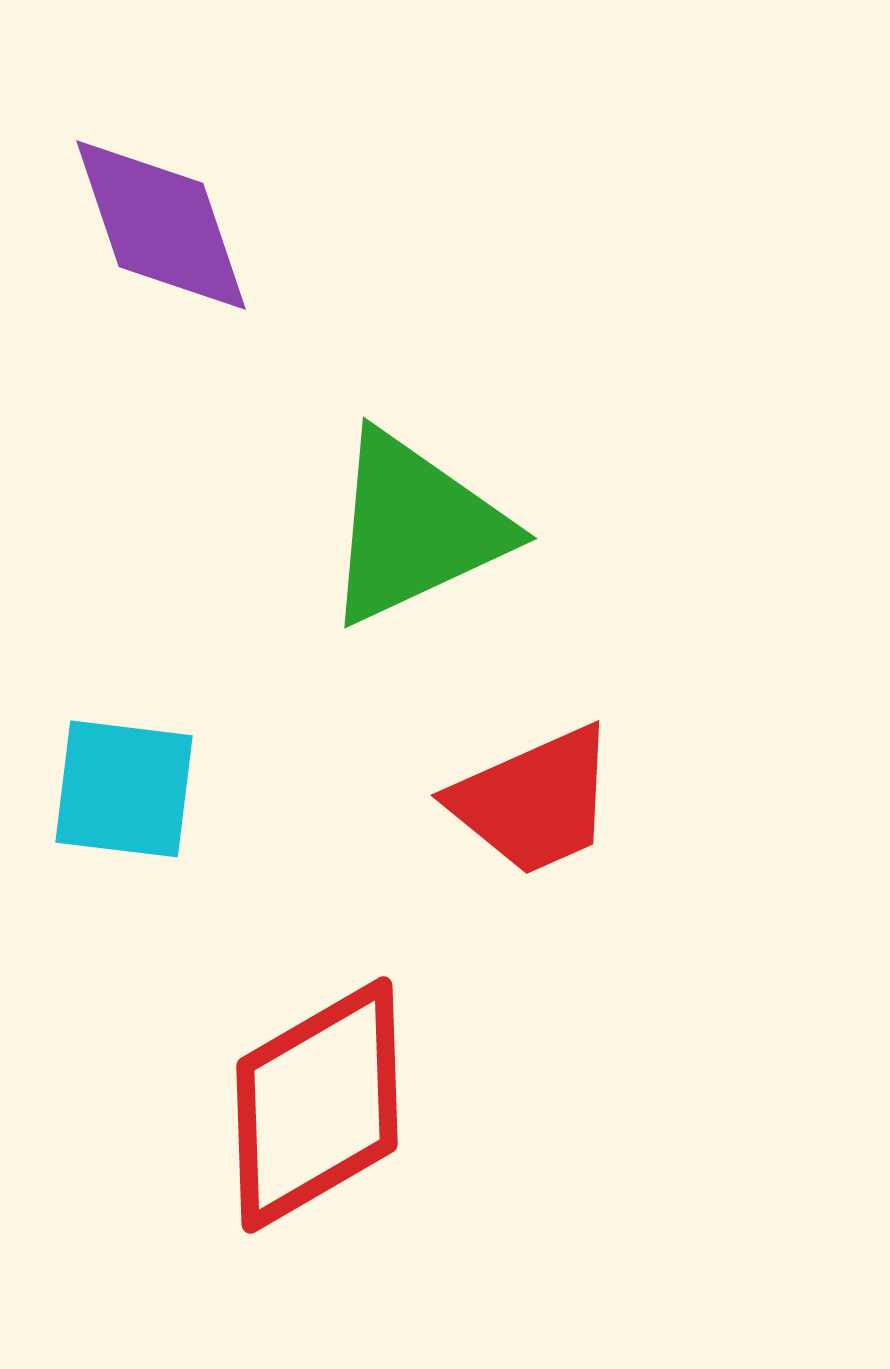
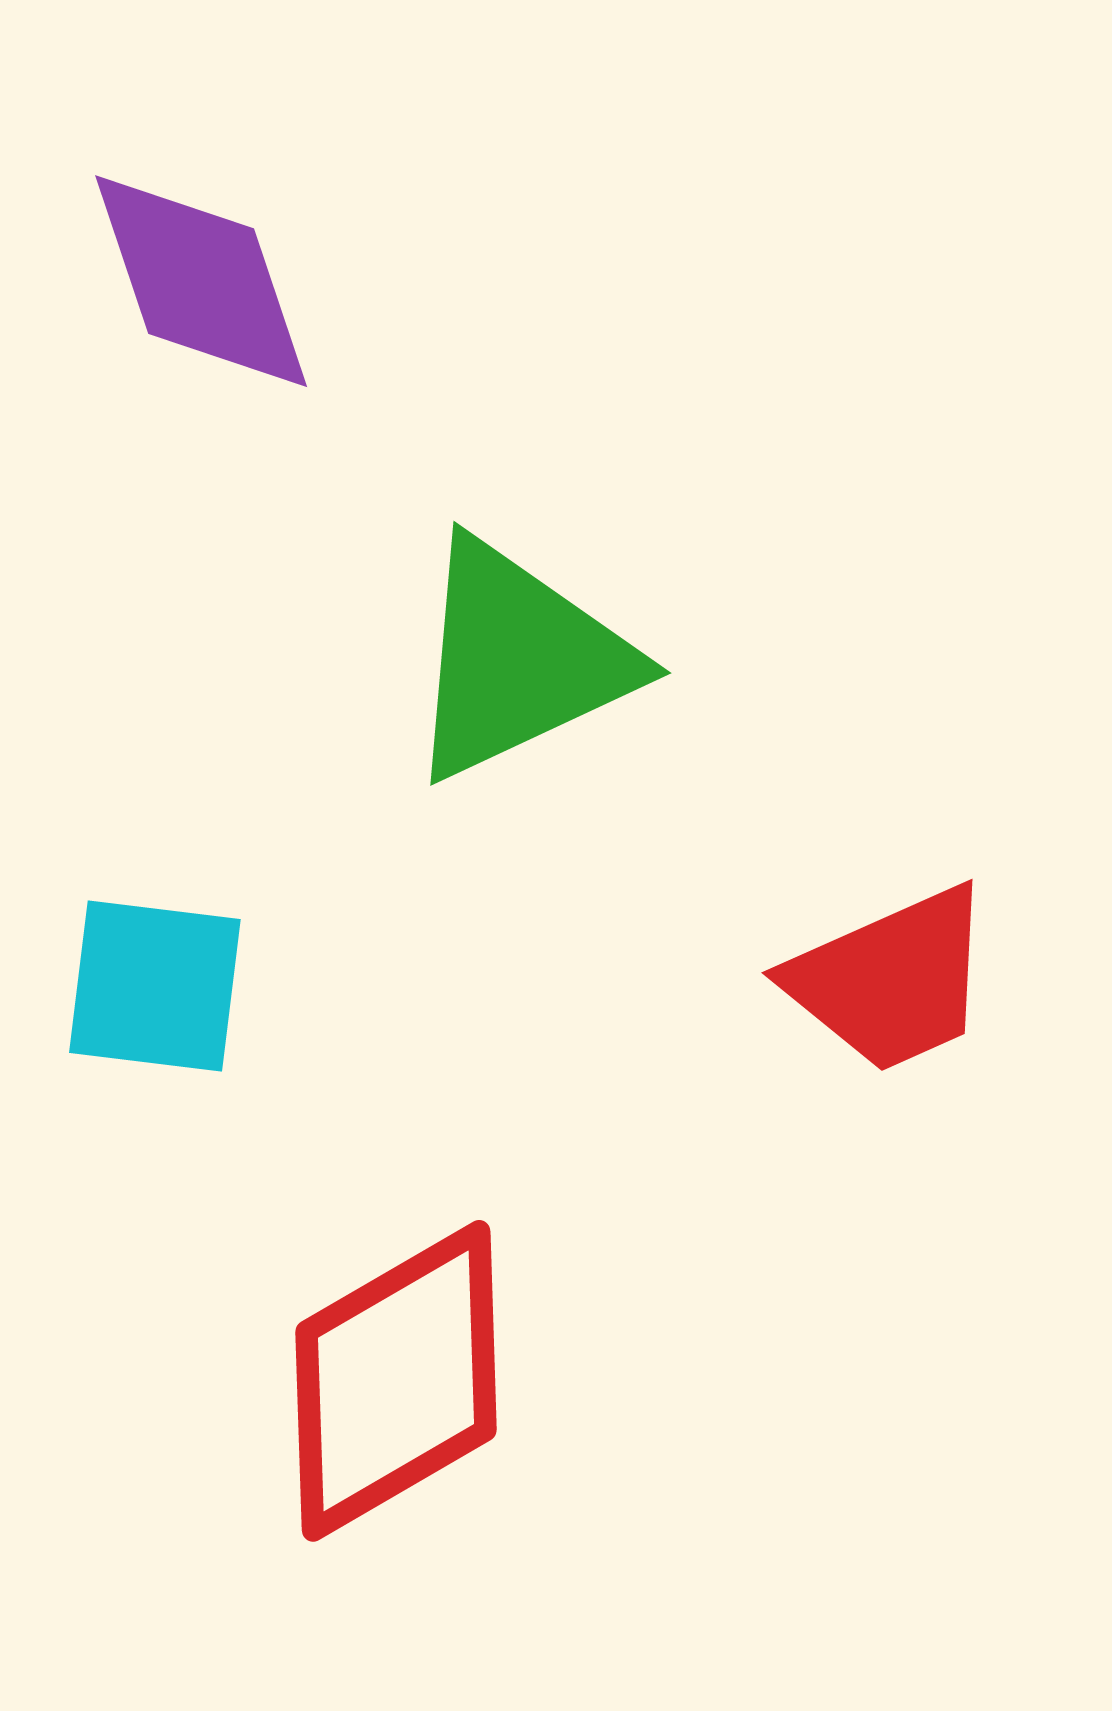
red trapezoid: (534, 801) -> (891, 980), moved

